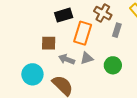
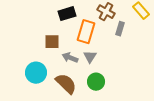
gray triangle: (87, 58) -> (90, 57), turned -40
green circle: (113, 65) -> (96, 82), moved

